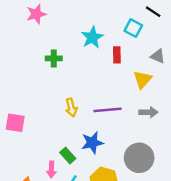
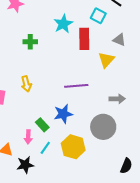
red rectangle: (117, 55) -> (84, 39), size x1.5
yellow arrow: (71, 108) -> (26, 84), moved
gray arrow: (148, 112) -> (117, 99), moved

